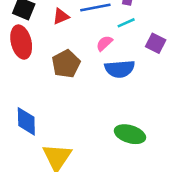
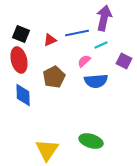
blue diamond: (26, 121) -> (23, 95), moved
green ellipse: (130, 134) -> (91, 141), moved

